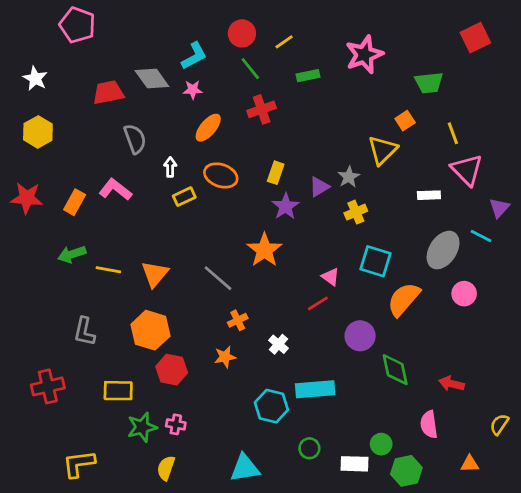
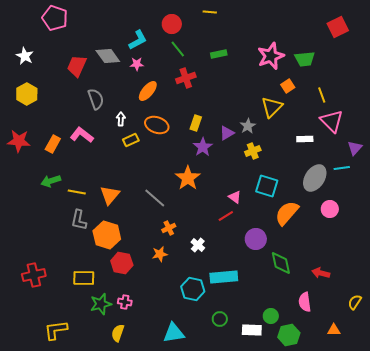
yellow line: (284, 42) -> (210, 12), moved, turned 40
pink star: (364, 55) -> (271, 56), moved
red trapezoid: (108, 92) -> (77, 66), turned -55
cyan line: (481, 236) -> (342, 168), turned -35
gray L-shape: (84, 332) -> (79, 220), moved

